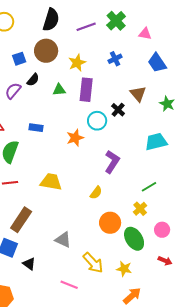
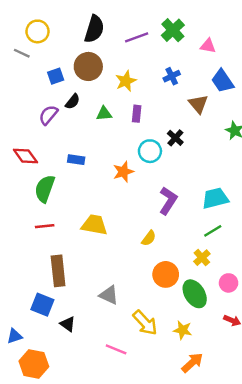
purple rectangle: (86, 90) -> (137, 114), size x0.6
brown triangle: (138, 94) -> (198, 104), moved
cyan trapezoid: (156, 142) -> (215, 198), moved
brown rectangle: (21, 220) -> (58, 271), turned -40

